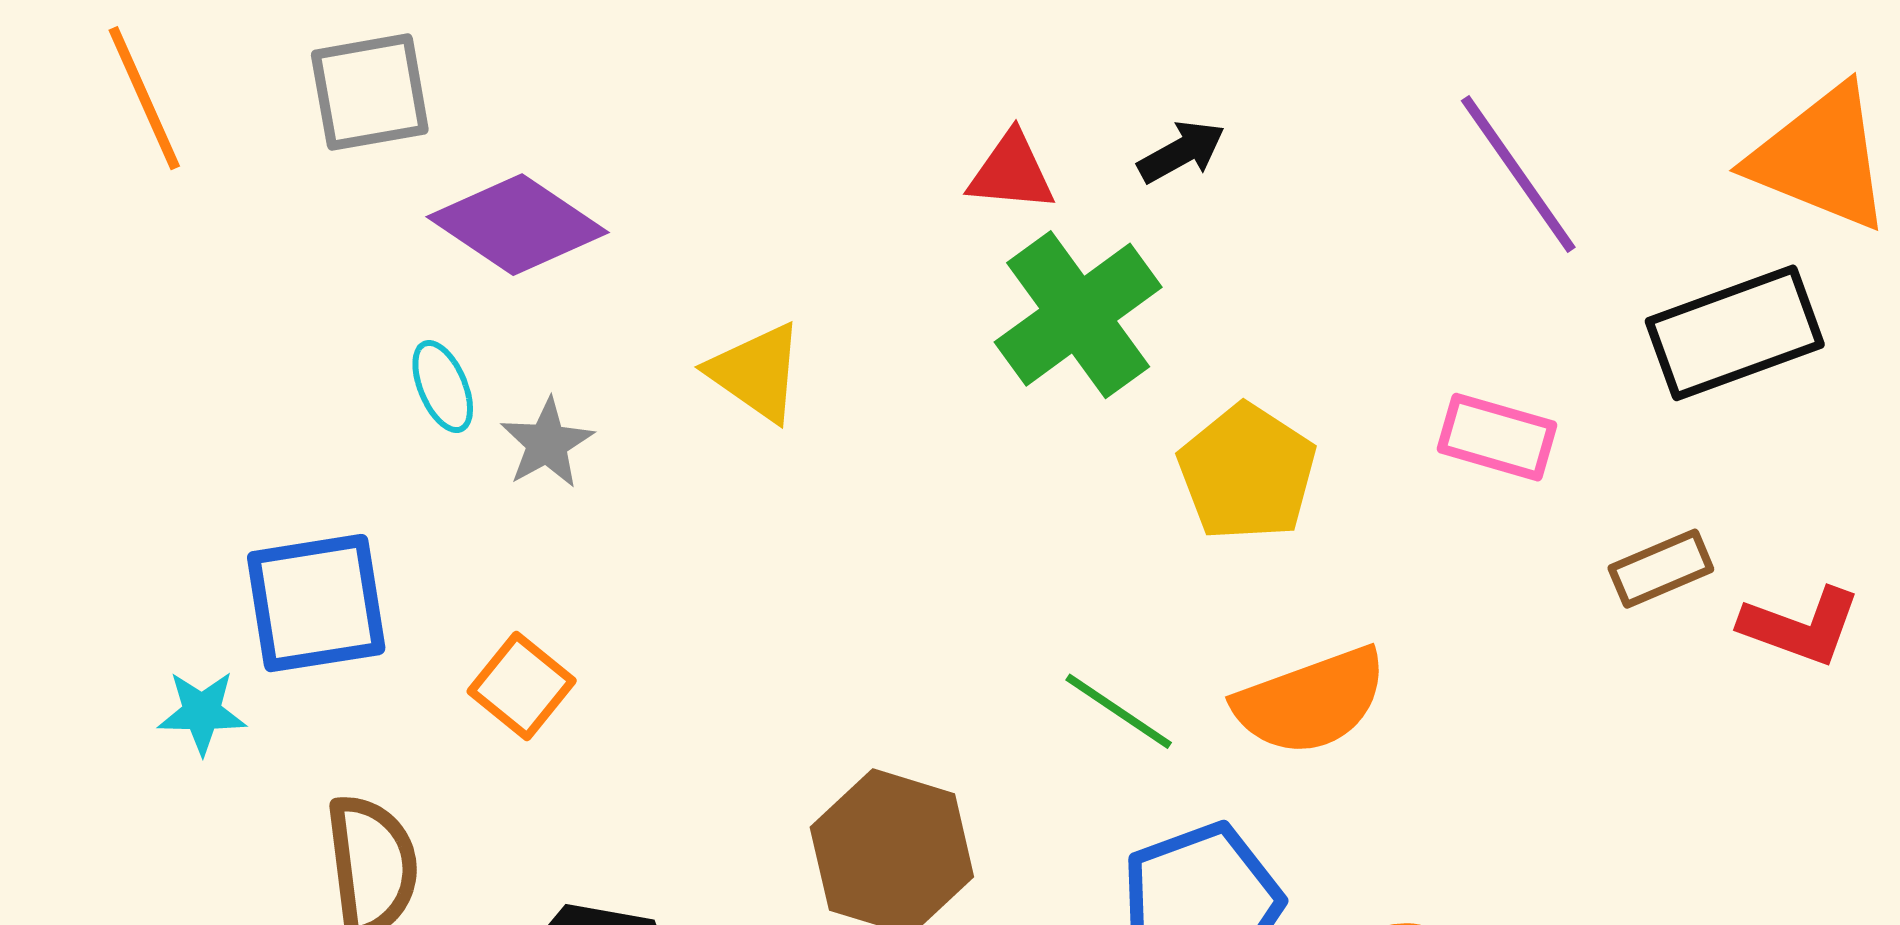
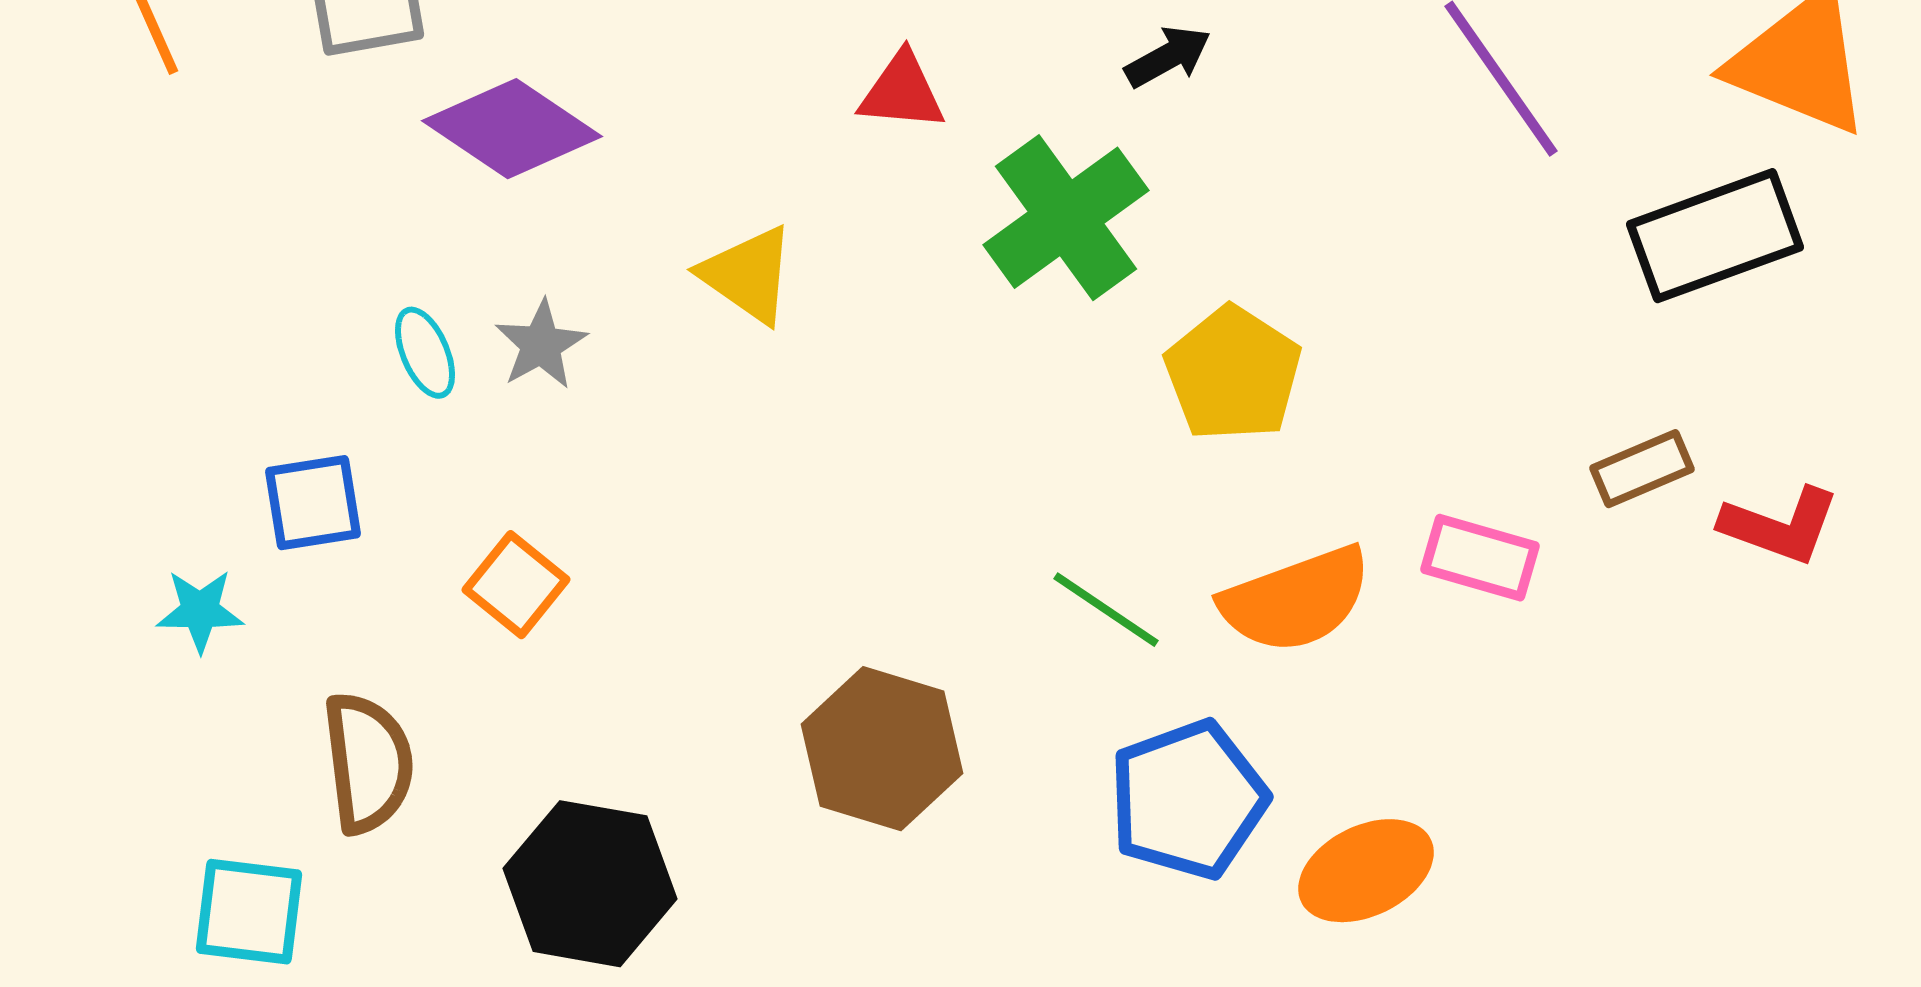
red triangle: (1011, 172) -> (902, 92), moved
cyan ellipse: (443, 387) -> (425, 353), moved
pink rectangle: (1497, 437) -> (1480, 558), moved
blue square: (316, 603) -> (313, 503), size x0.7

